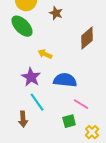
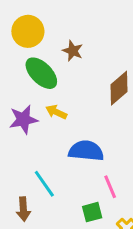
green ellipse: (22, 26) -> (41, 73), moved
purple star: (31, 77) -> (23, 119), moved, turned 30
pink line: (81, 104) -> (110, 187), turned 35

